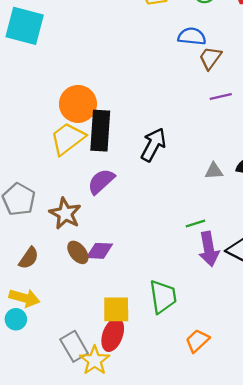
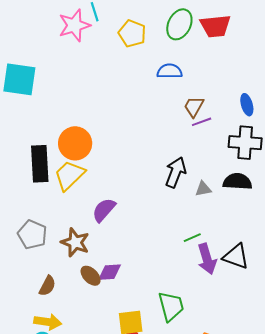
brown trapezoid: (210, 58) -> (194, 107), moved
black rectangle: (100, 131) -> (40, 164), moved
black arrow: (153, 145) -> (176, 172), moved

